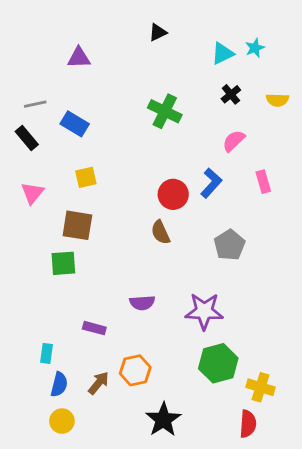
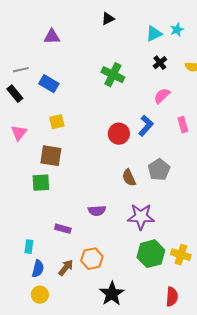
brown semicircle: (161, 232) -> (129, 178), moved
yellow cross: (260, 387) -> (181, 255), moved

